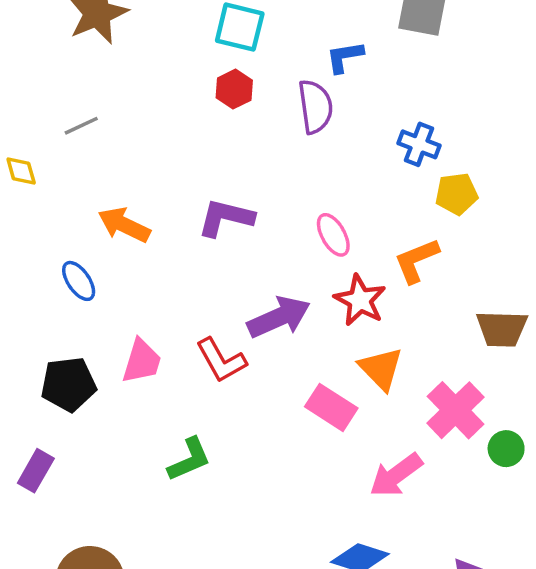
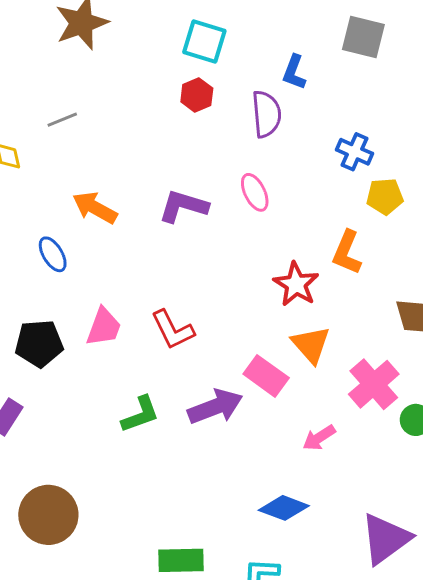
blue L-shape: (345, 57) -> (294, 72), turned -63
pink ellipse: (333, 235) -> (255, 192), moved
orange L-shape: (416, 261) -> (347, 252), turned -48
purple arrow: (279, 317) -> (215, 407), moved
pink arrow: (396, 475) -> (319, 438), size x0.7

